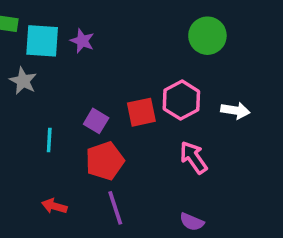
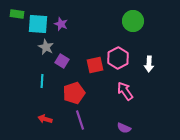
gray star: (23, 81) -> (46, 47), moved
white arrow: (235, 110) -> (149, 64), turned 84
purple square: (96, 121) -> (62, 61), moved

